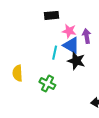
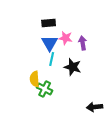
blue triangle: (71, 45) -> (50, 43), moved, turned 30
yellow semicircle: (18, 73) -> (35, 79), moved

